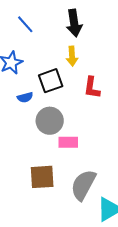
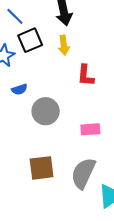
black square: (51, 81) -> (30, 40), moved
pink rectangle: (68, 142) -> (90, 129), moved

